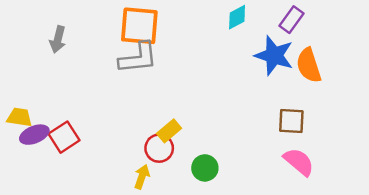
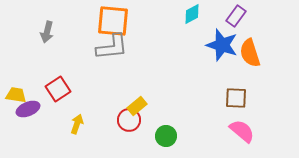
red square: (64, 137) -> (58, 89), moved
yellow arrow: (142, 177) -> (77, 124), moved

